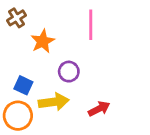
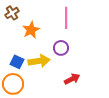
purple circle: (69, 72) -> (61, 48), moved
yellow arrow: (54, 102) -> (39, 61), moved

